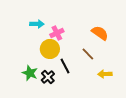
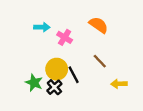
pink cross: (57, 33) -> (65, 37), turned -32
orange semicircle: (100, 33) -> (99, 25), moved
yellow circle: (50, 49) -> (57, 69), moved

